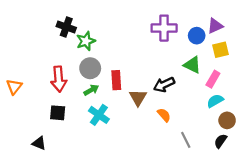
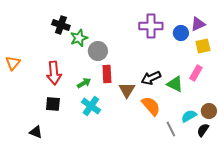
green triangle: (192, 65) -> (175, 84), moved
gray circle: (90, 68) -> (98, 51), moved
orange triangle: (14, 87) -> (13, 63), moved
cyan semicircle: (215, 101) -> (189, 116), moved
orange semicircle: (164, 115) -> (151, 106), size x1.5

